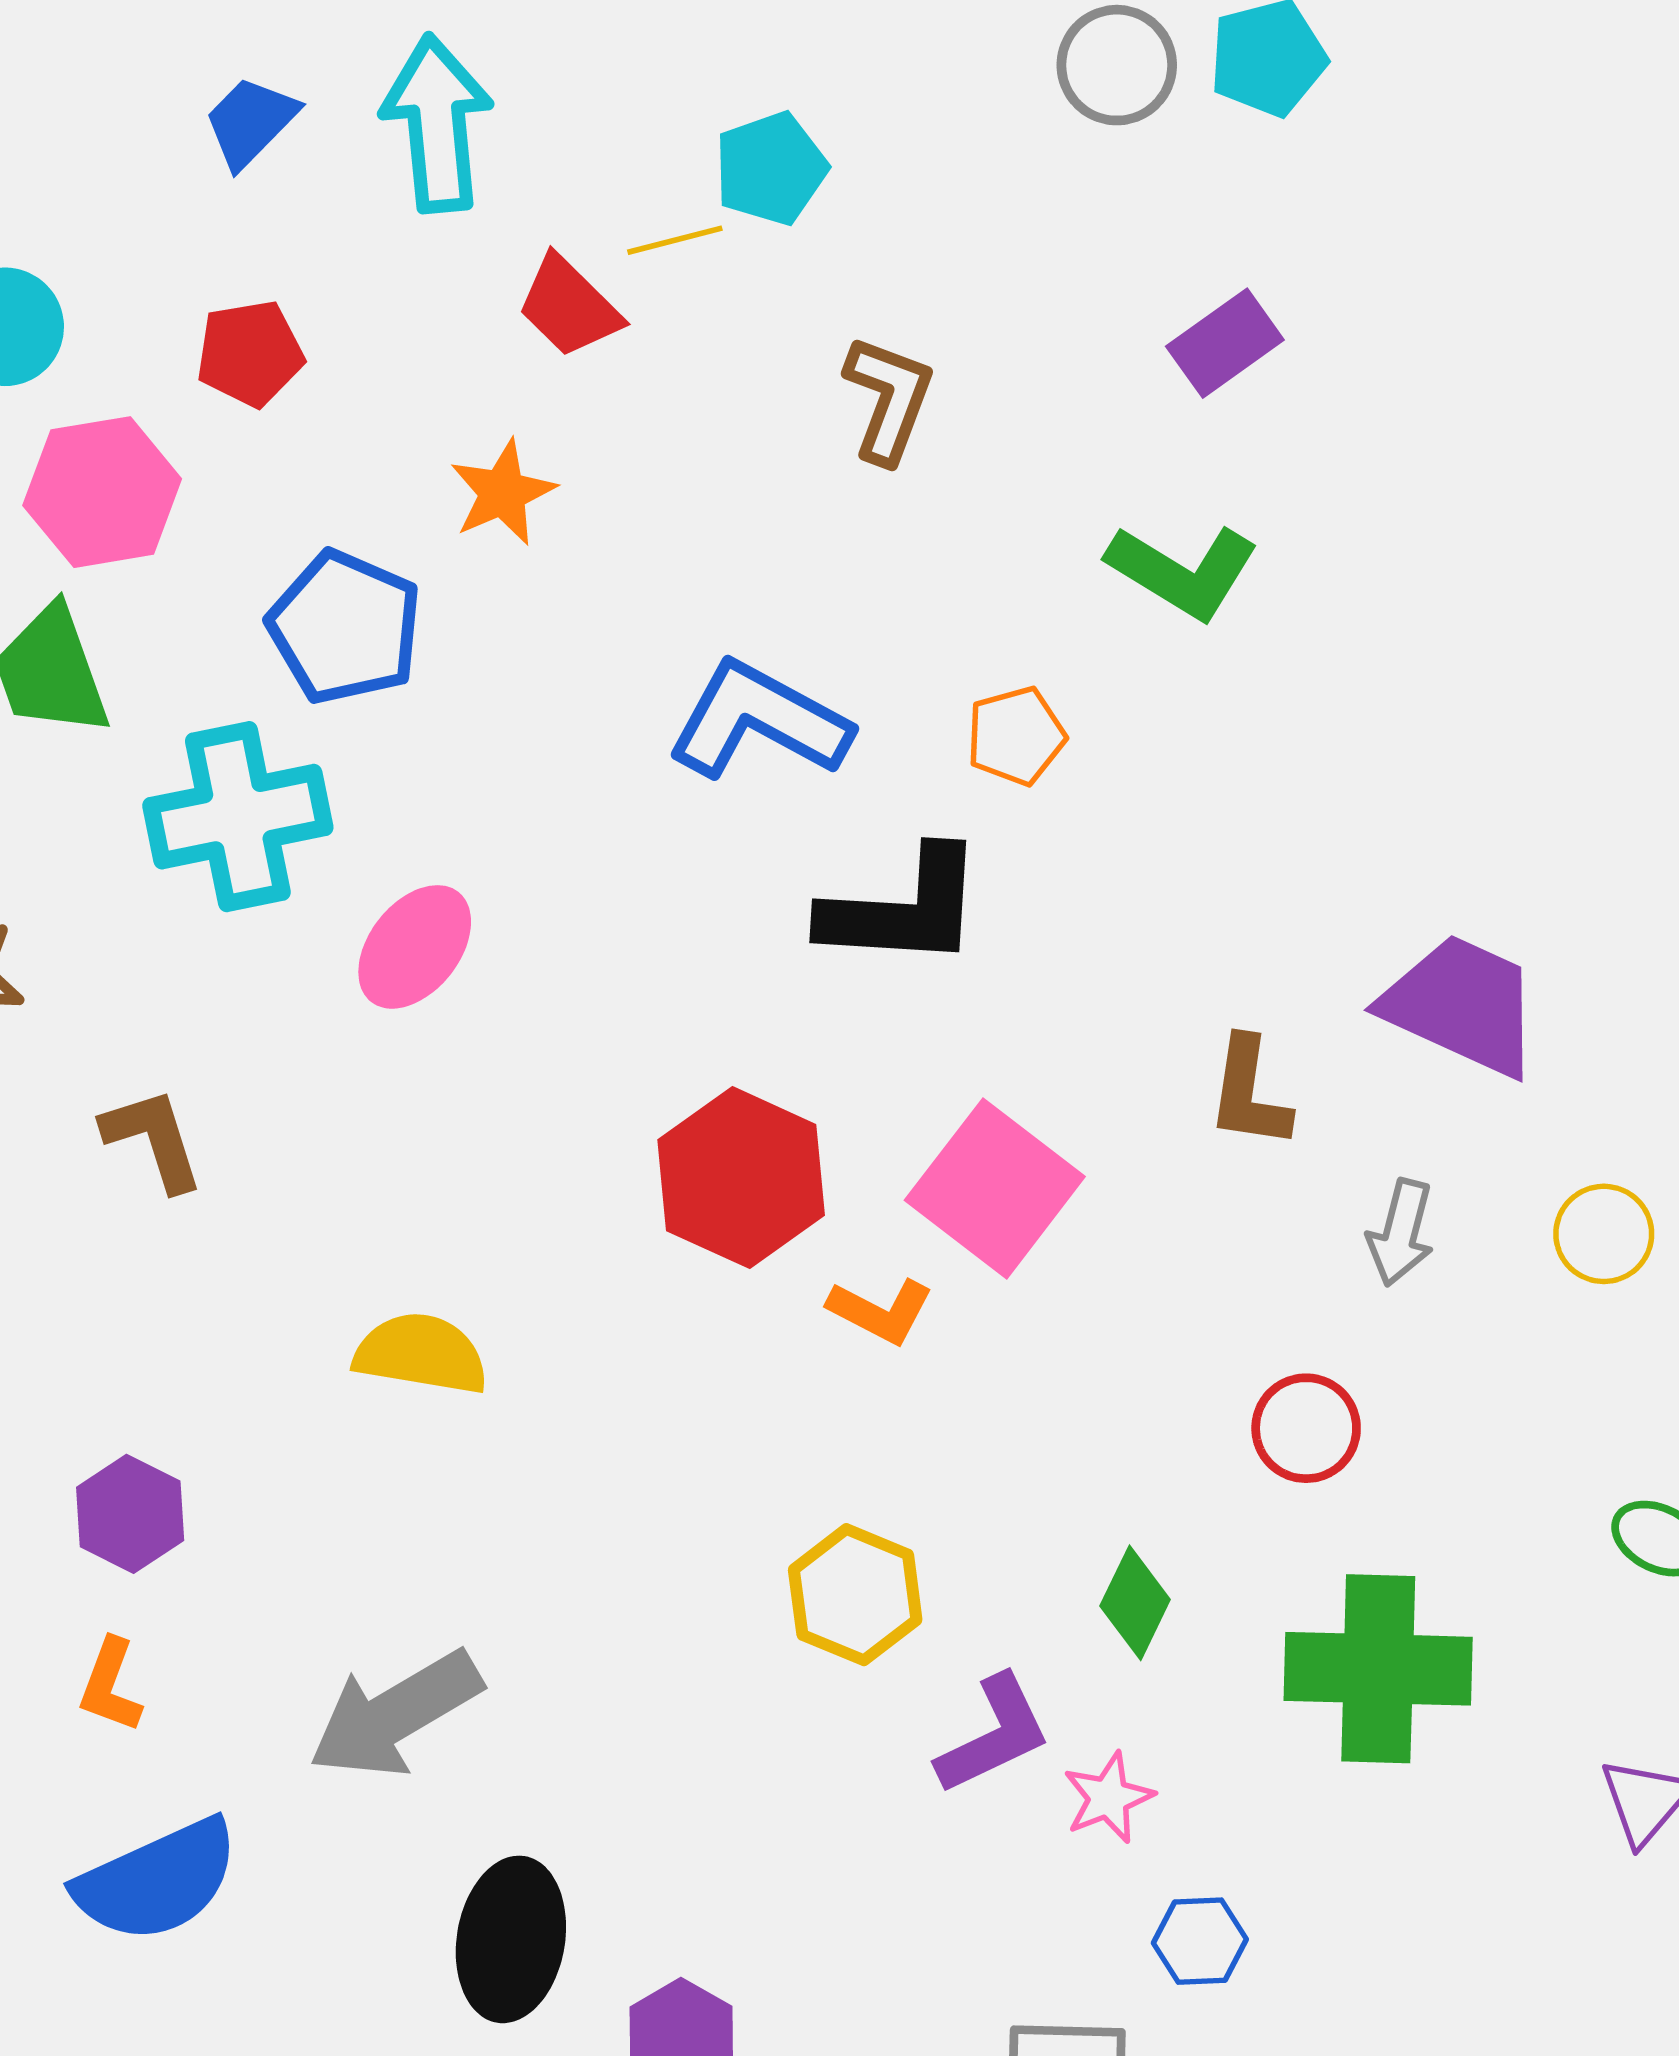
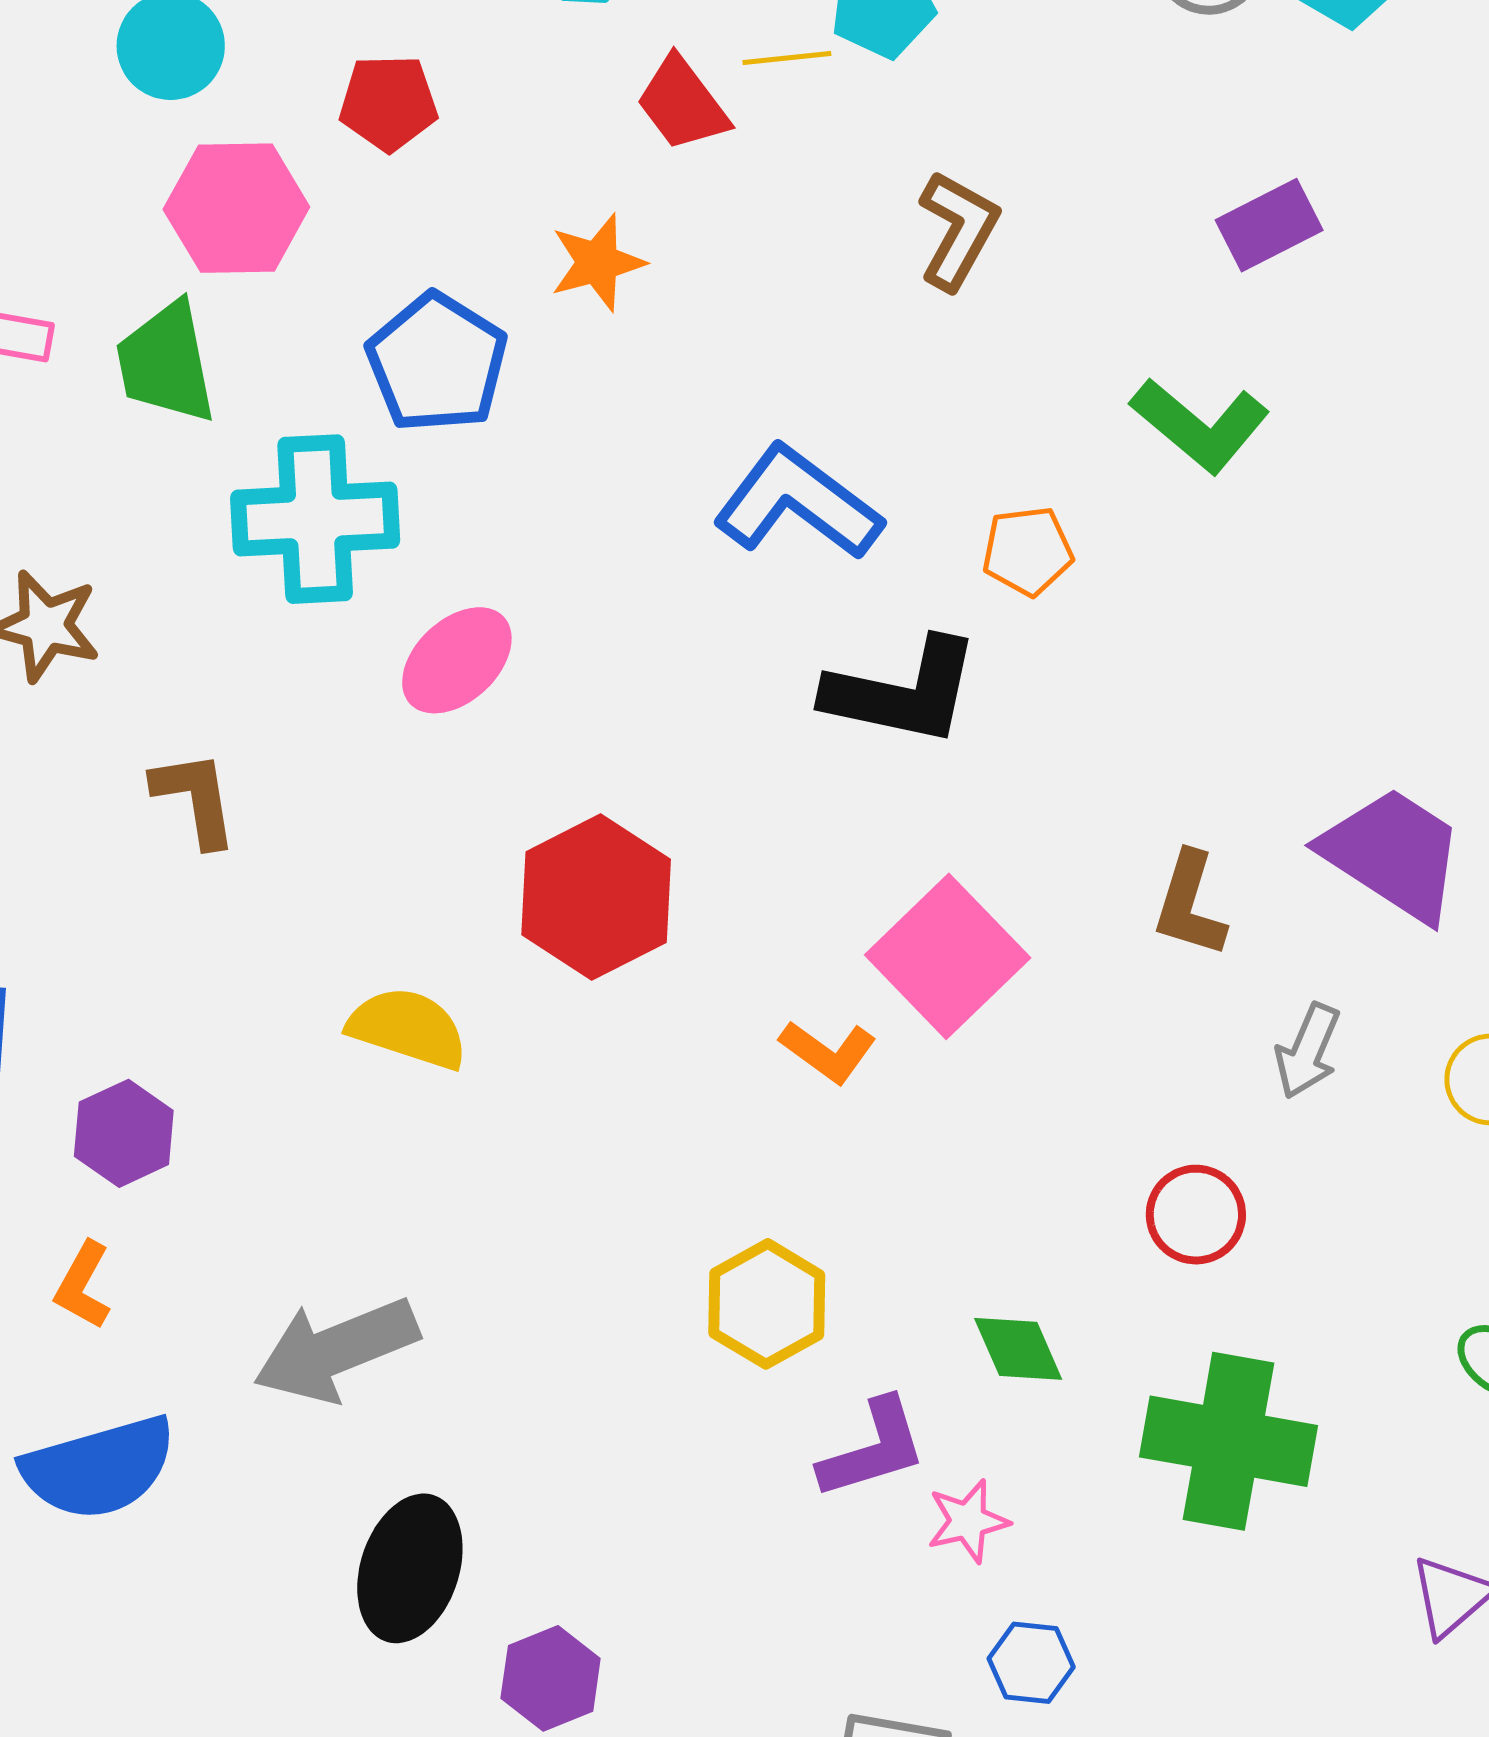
red hexagon: (741, 1178) -> (596, 897), moved
green diamond: (1135, 1603) -> (1018, 1349), turned -58

